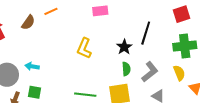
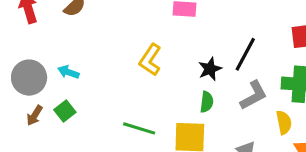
gray L-shape: (150, 72) -> (254, 95), moved
green square: (35, 92) -> (65, 111), turned 32

